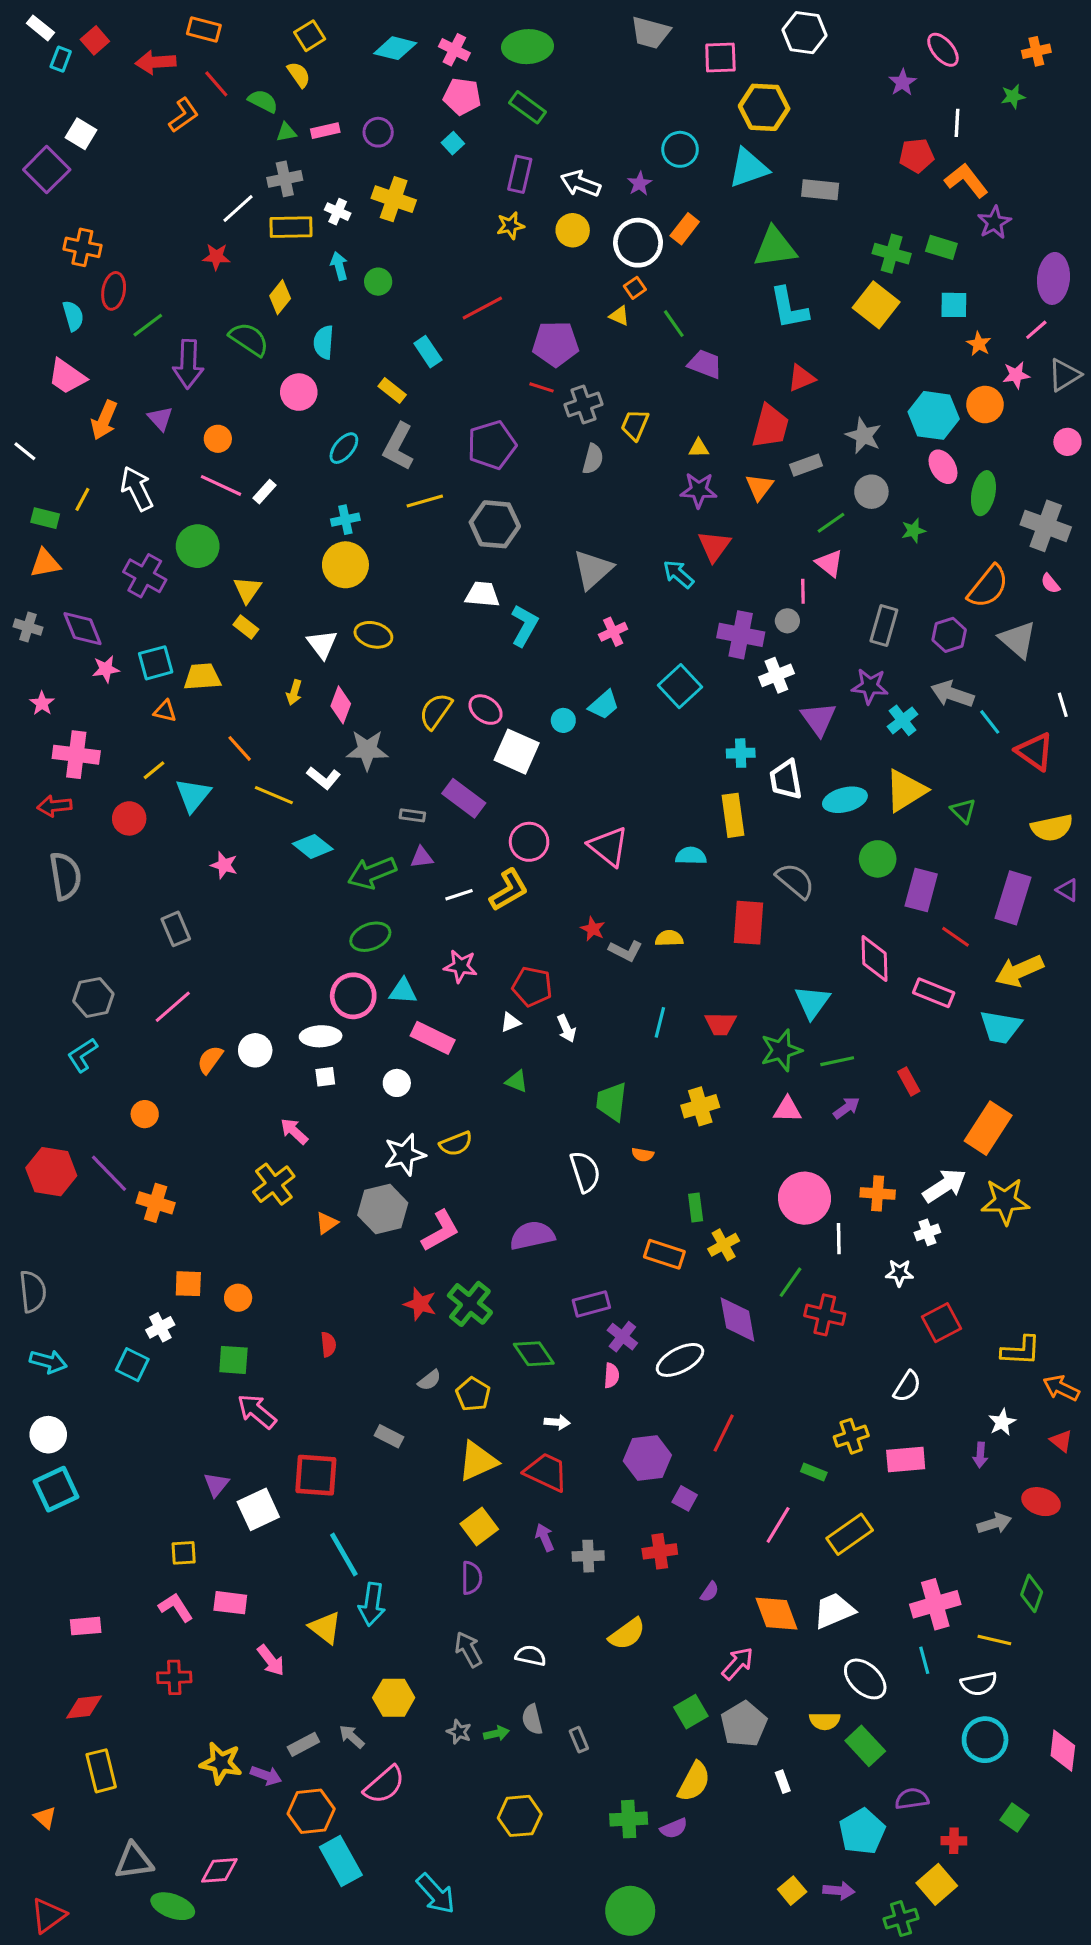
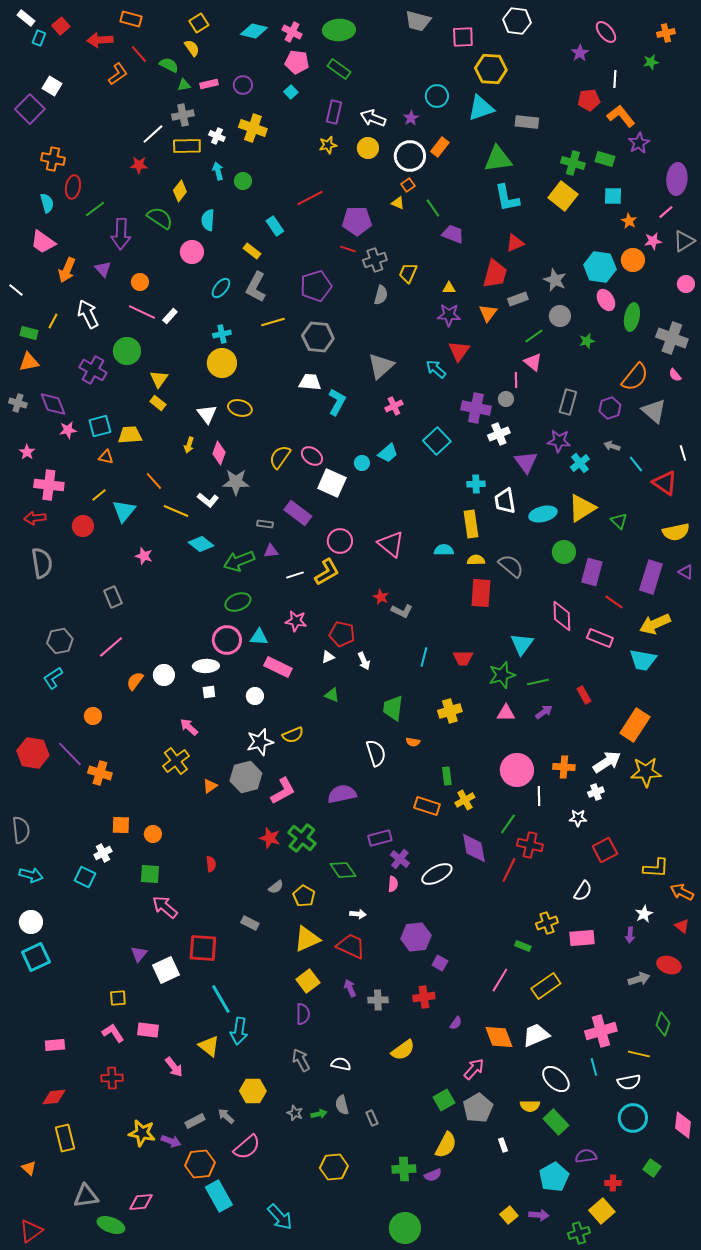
gray arrow: (952, 694) -> (612, 446), size x0.6
yellow semicircle: (669, 938) -> (476, 560), moved
red line: (724, 1433) -> (509, 870), moved

